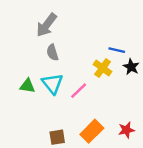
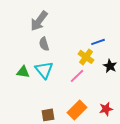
blue line: (117, 50) -> (98, 42), turned -32
black star: (131, 67) -> (110, 66), moved
pink line: (79, 91) -> (77, 76), moved

